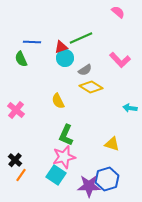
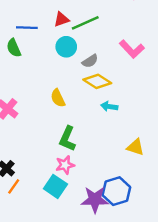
red triangle: (61, 47) -> (61, 19), moved
cyan arrow: (130, 108) -> (109, 106), moved
yellow triangle: (112, 144) -> (135, 147), moved
pink star: (64, 157) -> (65, 165), size x0.7

